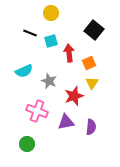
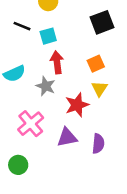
black square: (94, 30) -> (102, 22), turned 30
red arrow: (69, 53) -> (57, 62), moved
pink cross: (37, 111) -> (31, 124), turned 30

